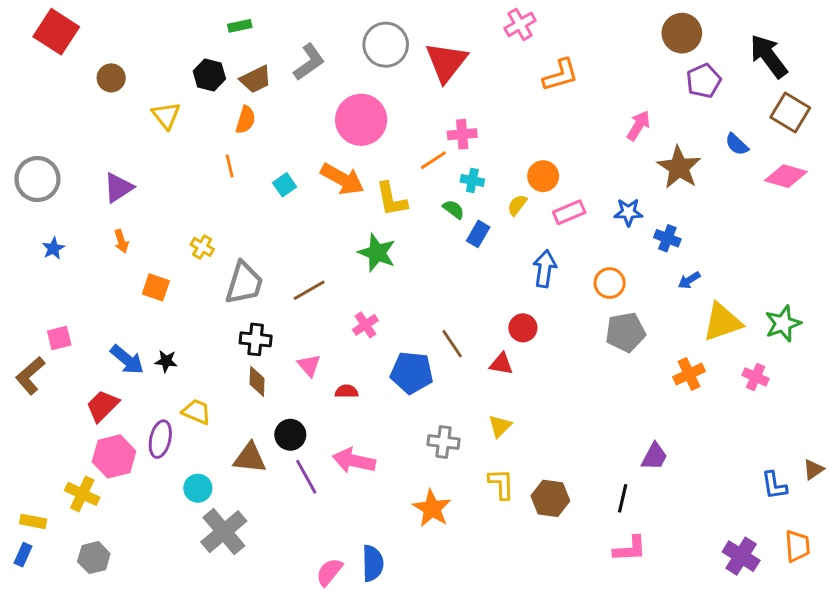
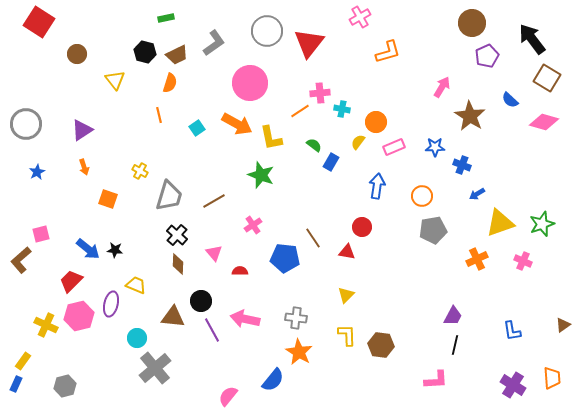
cyan cross: (472, 180) -> (342, 109), moved
black cross: (256, 339) -> (177, 235), turned 35
gray cross: (443, 442) -> (296, 318), moved
blue L-shape: (774, 485) -> (512, 331), moved
yellow cross: (82, 494) -> (46, 325), moved
black line: (623, 498) -> (455, 345), moved
yellow rectangle: (33, 521) -> (23, 361), turned -66
blue semicircle: (373, 563) -> (273, 380), moved, turned 40

